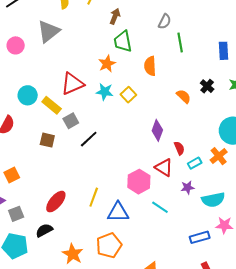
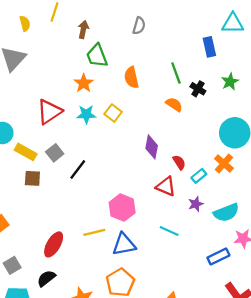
green line: (180, 43) -> (176, 73), moved
yellow rectangle: (52, 105) -> (26, 152), moved
pink hexagon: (139, 182) -> (122, 208), moved
yellow line: (94, 197) -> (94, 232), turned 66

